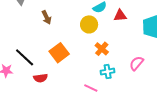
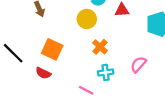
orange square: (59, 53) -> (52, 49), turned -30
red semicircle: (41, 78) -> (43, 73), moved, turned 32

